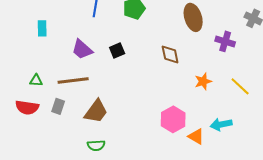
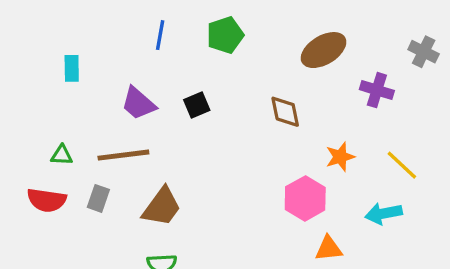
brown ellipse: (193, 17) -> (324, 50), turned 76
pink hexagon: (173, 119) -> (305, 198), moved
cyan arrow: (221, 124) -> (384, 213), moved
orange triangle: (196, 136) -> (329, 248), turned -36

